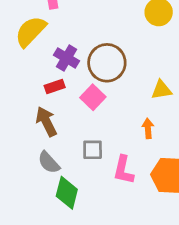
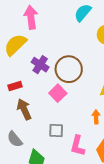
red rectangle: (55, 87) -> (15, 86), moved
gray semicircle: (49, 162) -> (15, 139), moved

